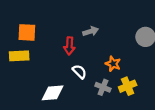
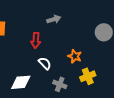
gray arrow: (91, 31) -> (54, 19), moved
gray cross: (103, 87) -> (60, 84), moved

